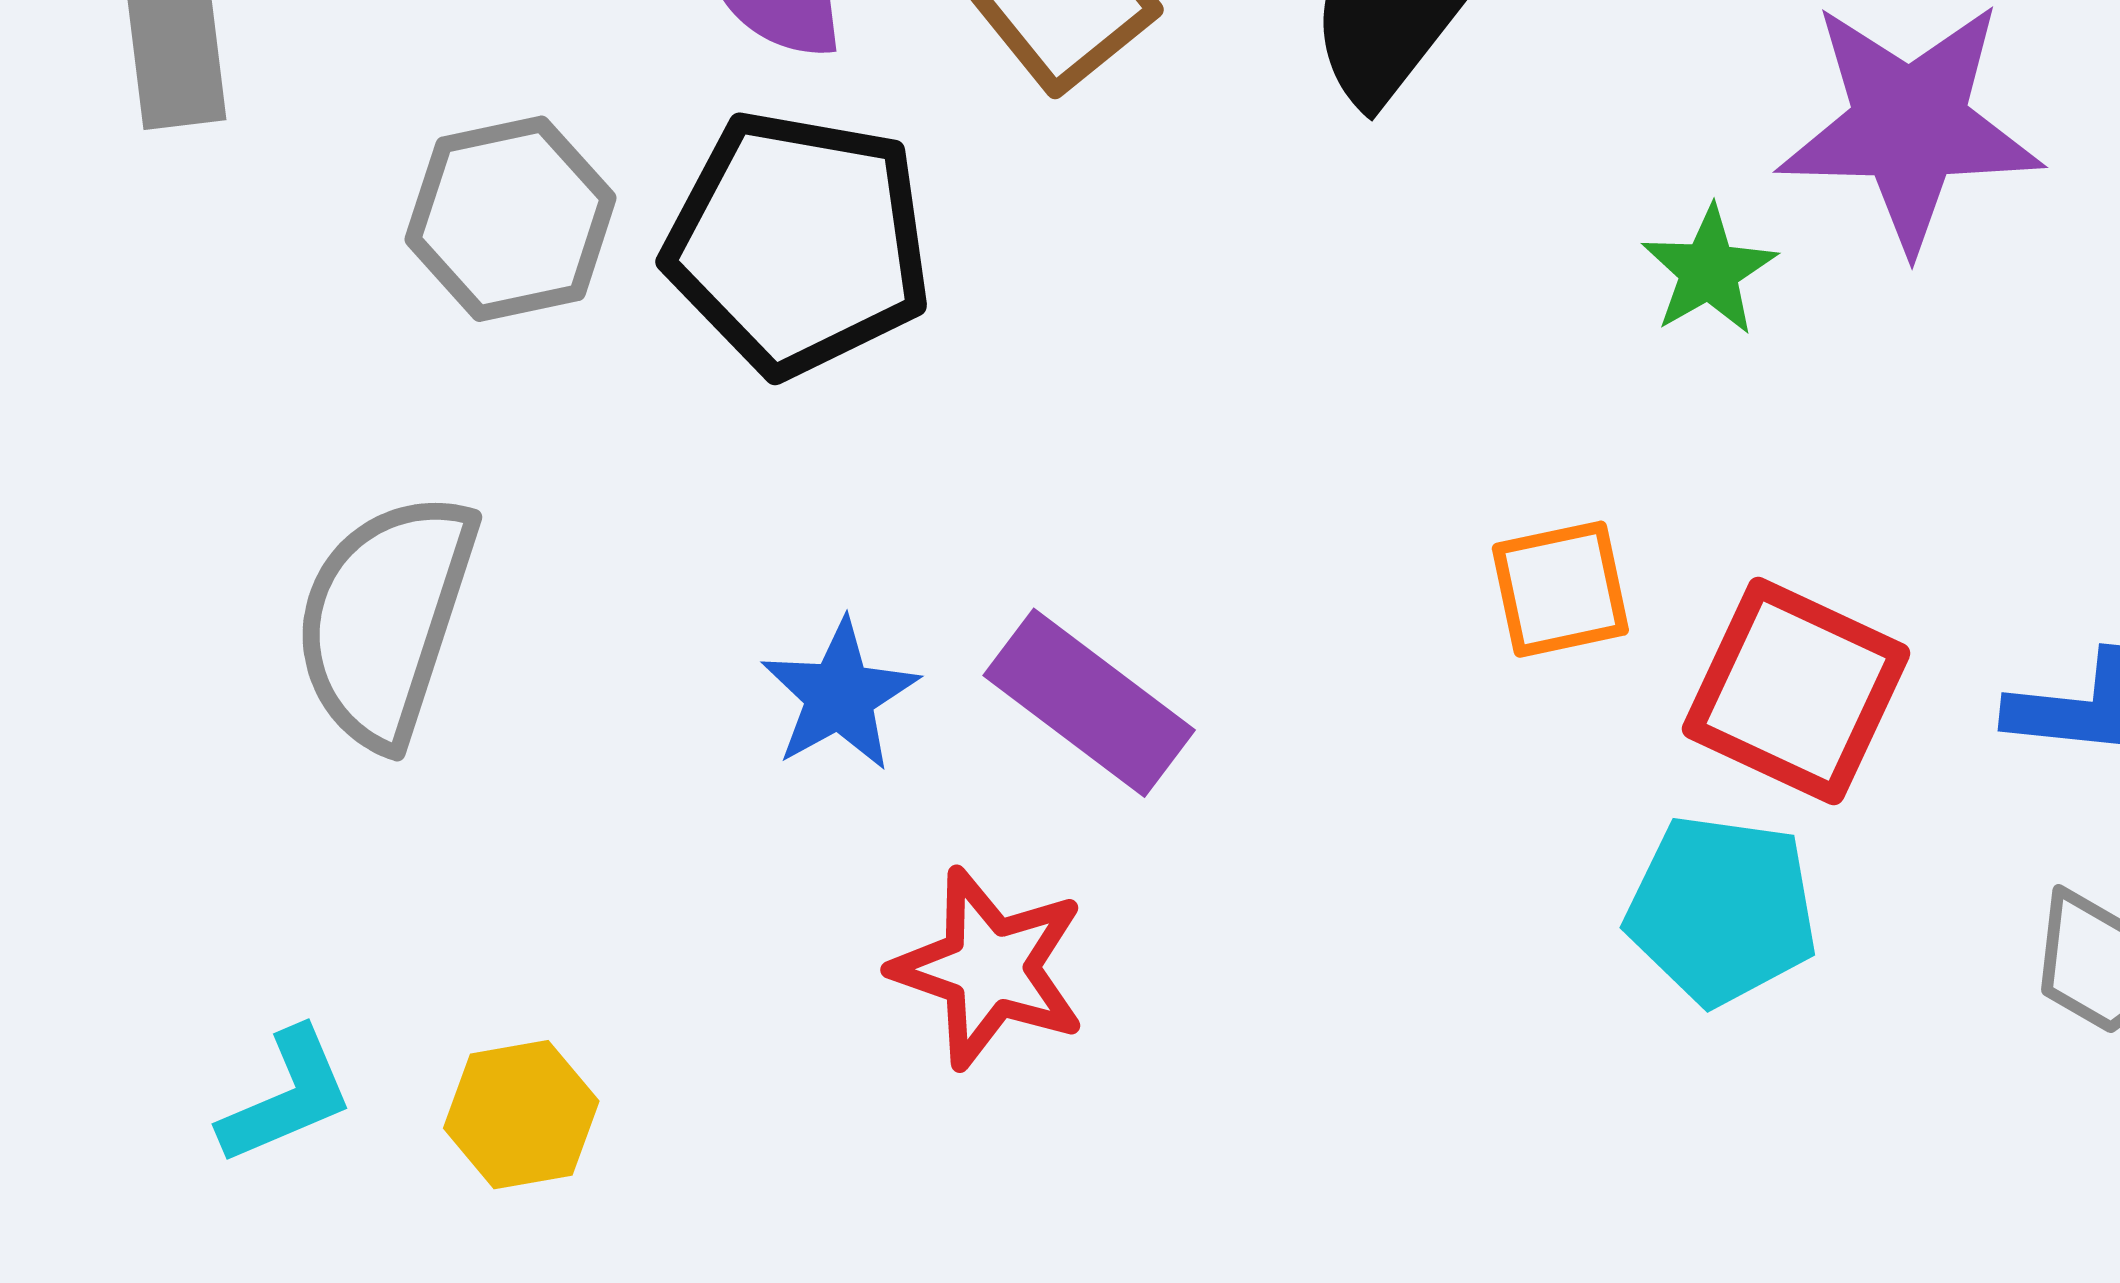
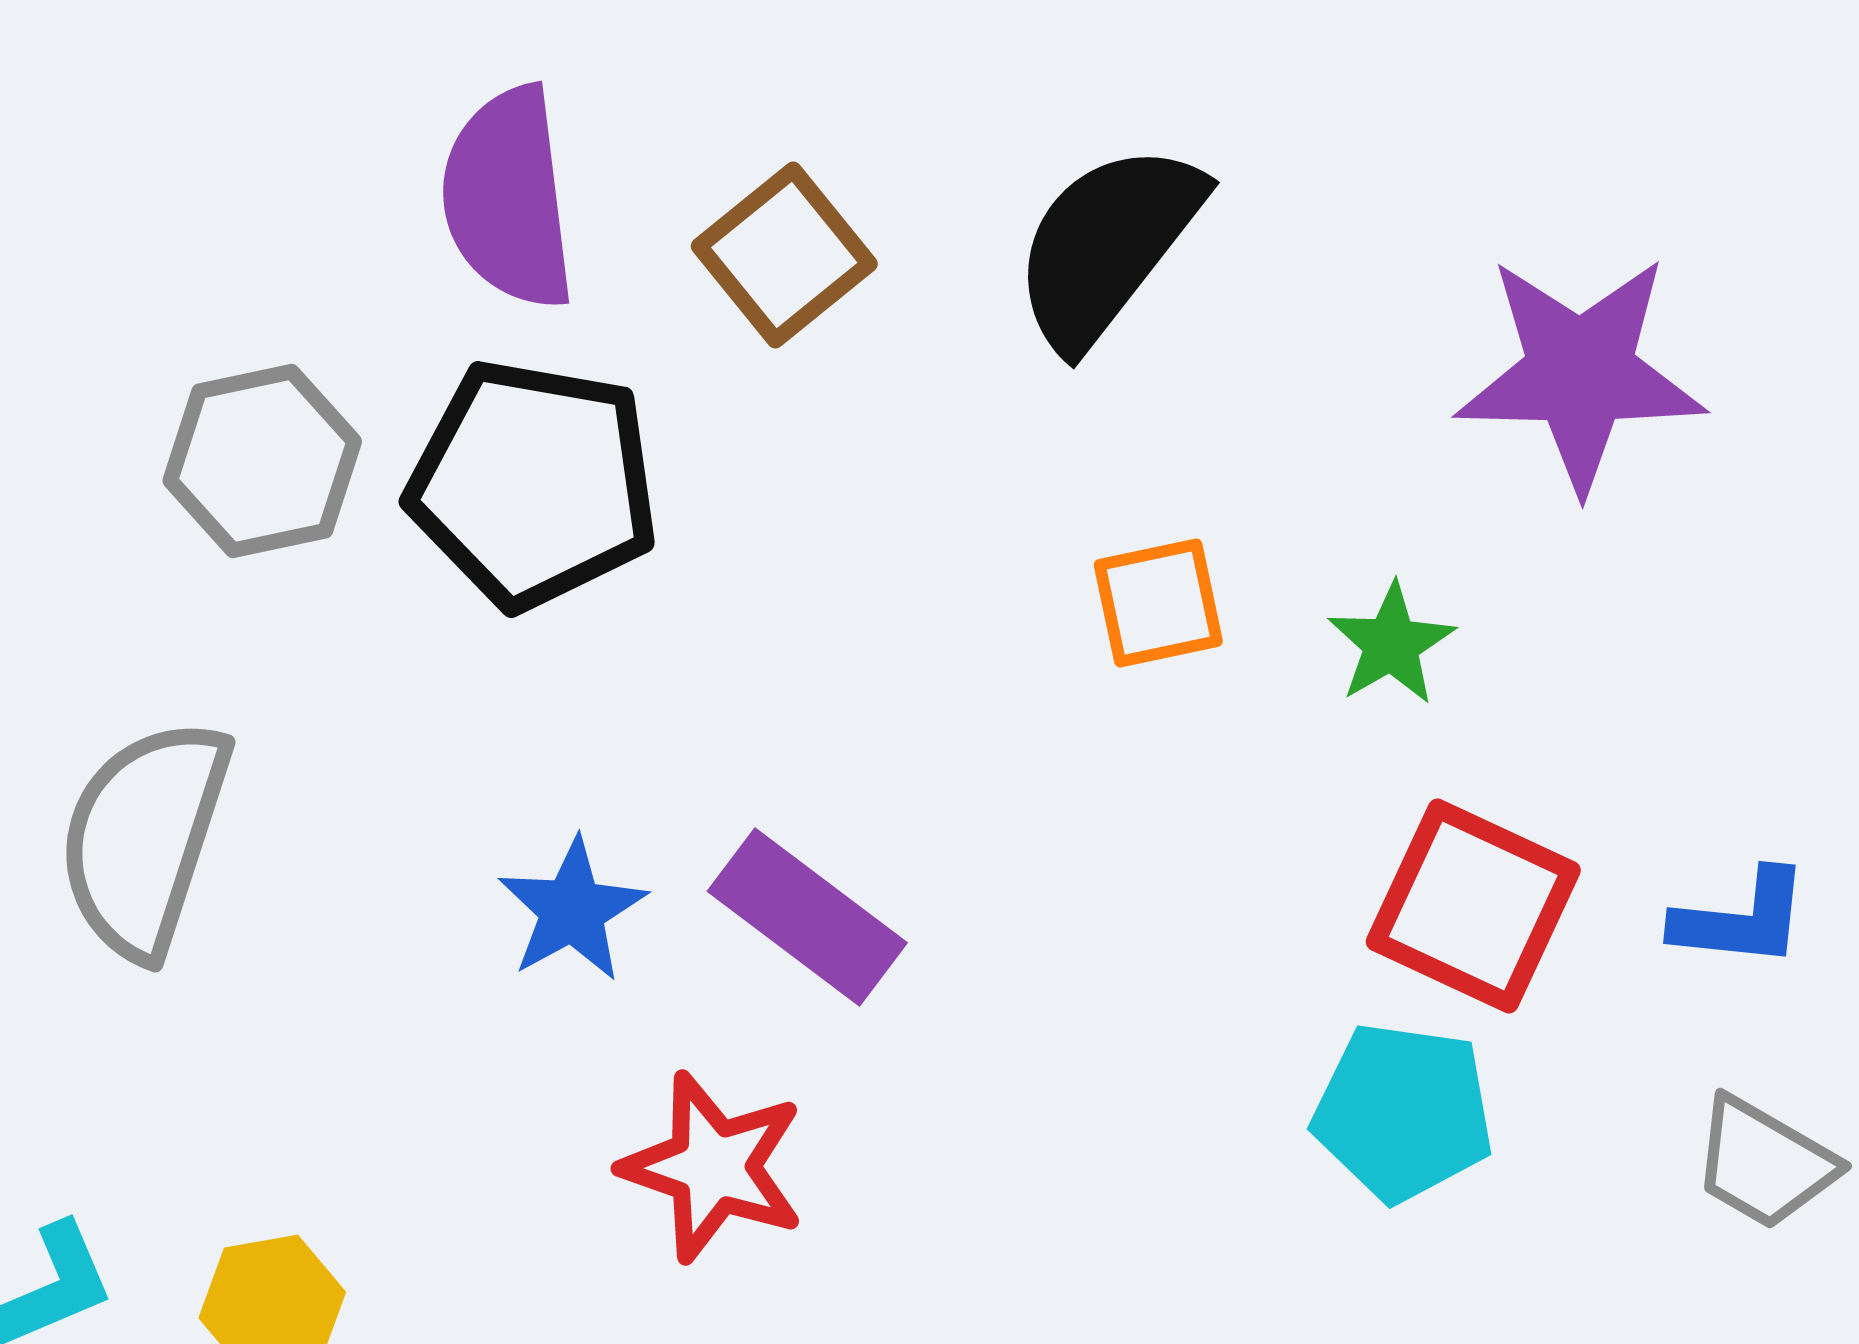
green star: (1709, 271) -> (1391, 644), moved
orange square: (1560, 589) -> (1158, 603), moved

